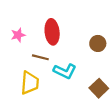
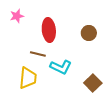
pink star: (18, 35) -> (17, 16), moved
brown circle: (98, 43) -> (89, 33), moved

